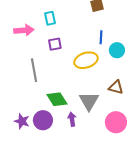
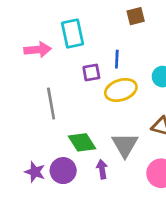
cyan rectangle: (50, 18) -> (73, 34), size x1.5
blue line: (101, 37) -> (117, 59), moved
purple square: (55, 44) -> (91, 73), moved

